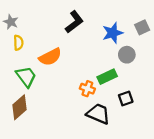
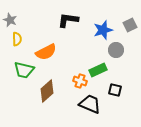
black L-shape: (74, 22) -> (68, 20), turned -135
green trapezoid: (26, 77) -> (24, 70), turned 140
black square: (126, 99) -> (115, 90), turned 32
brown diamond: (20, 107) -> (47, 91), moved

